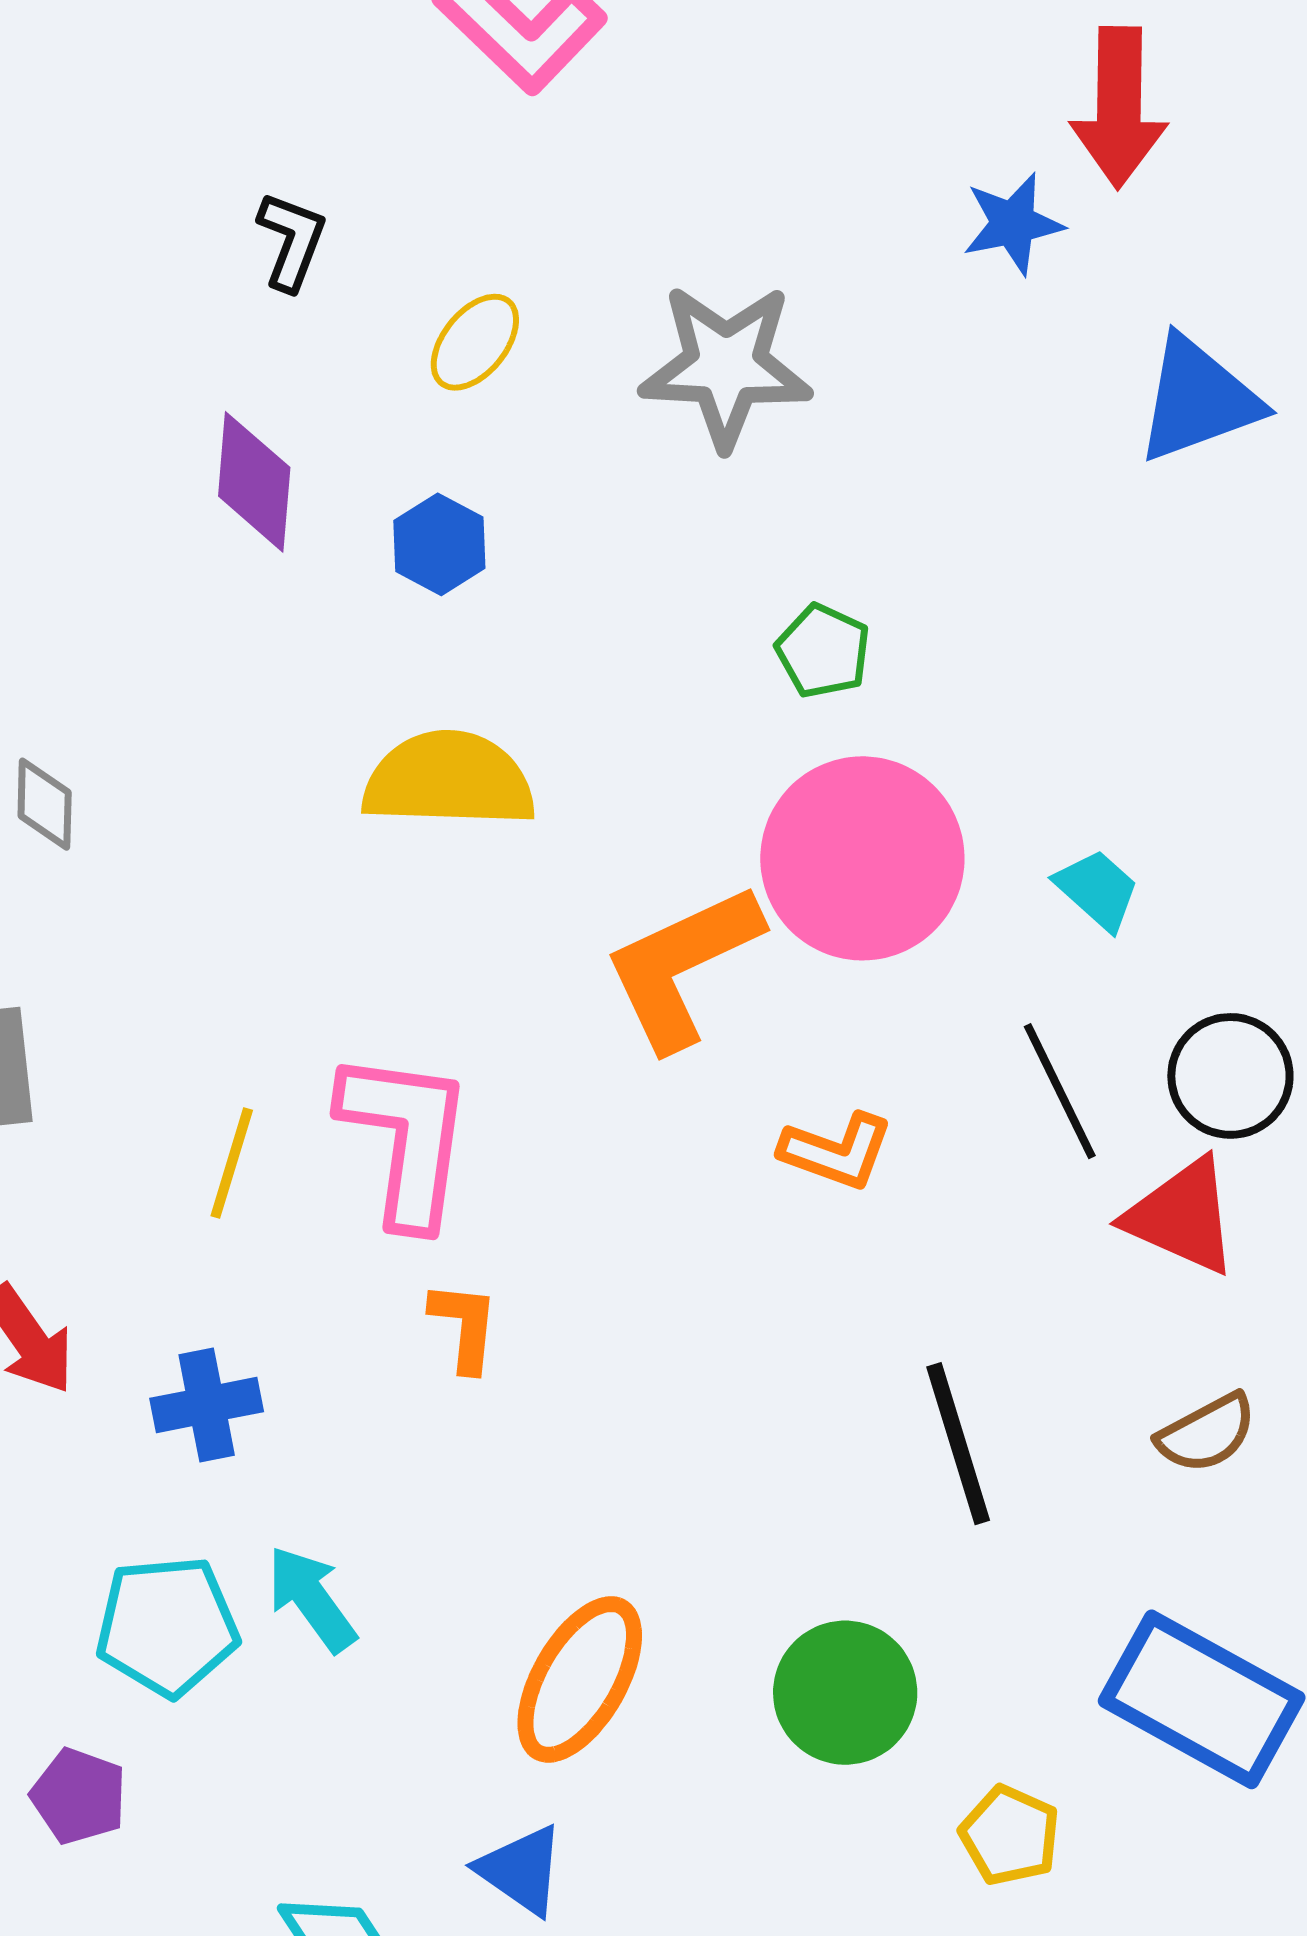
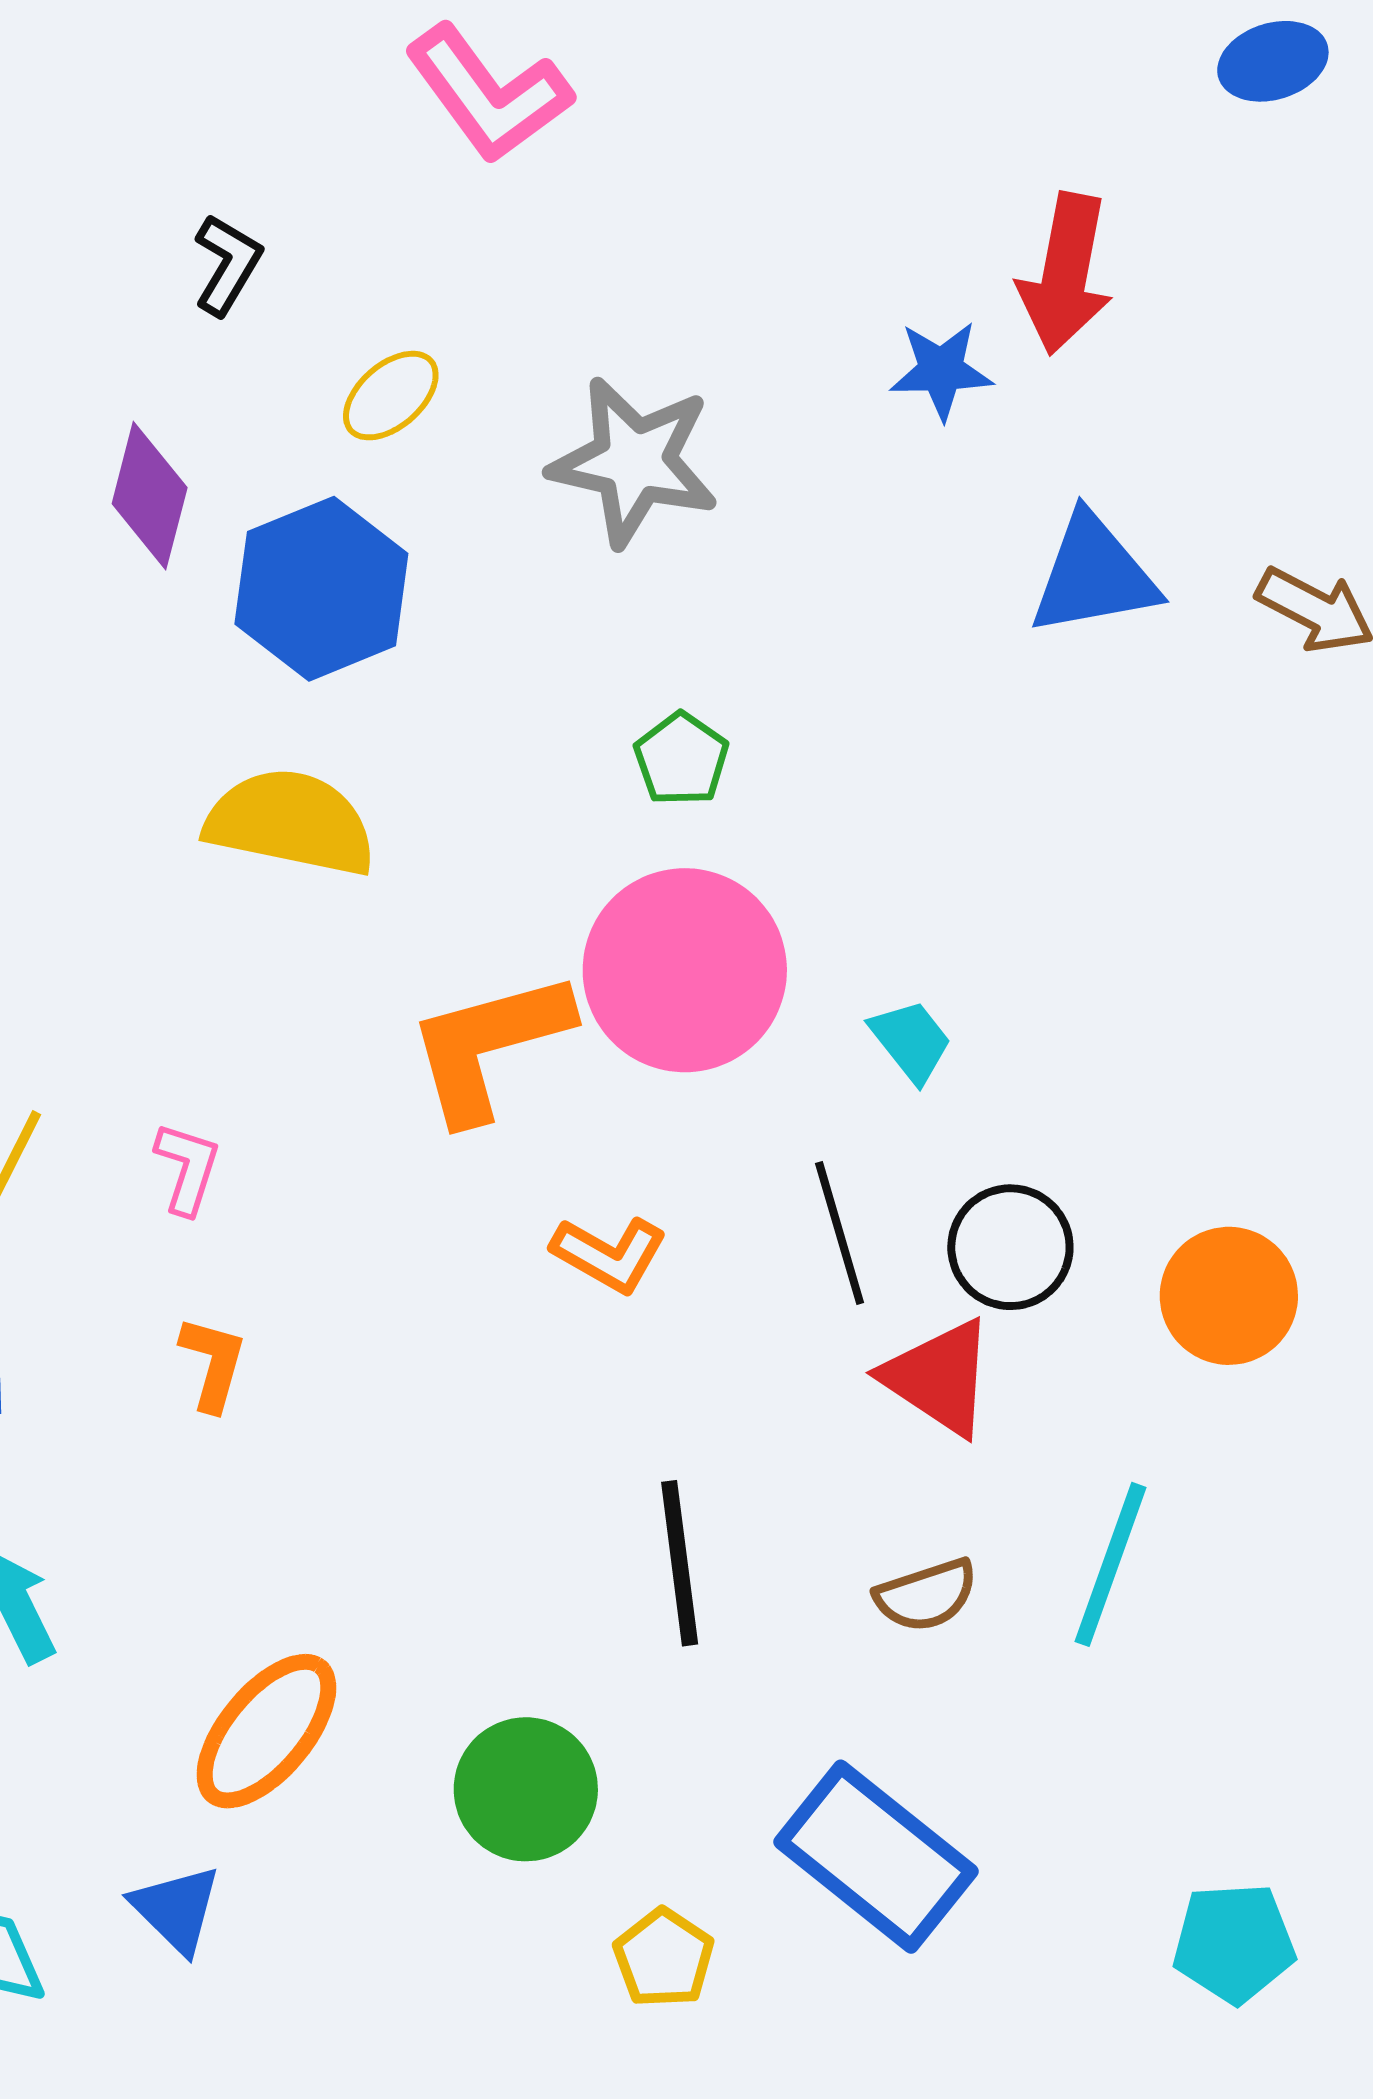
blue hexagon: (439, 544) -> (321, 589), size x1.8
pink L-shape: (406, 1138) -> (187, 1168), size x0.5

